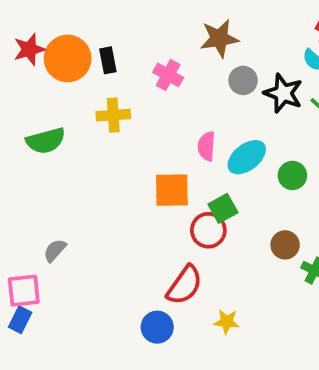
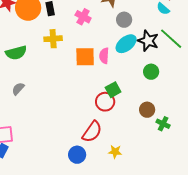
black star: (283, 93) -> (148, 41), moved
cyan ellipse: (247, 157) -> (126, 44), moved
orange square: (172, 190) -> (85, 57), moved
gray semicircle: (55, 250) -> (18, 89), moved

